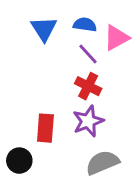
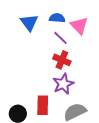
pink triangle: (116, 38) -> (79, 26), turned -42
red rectangle: (45, 128) -> (43, 105), moved

